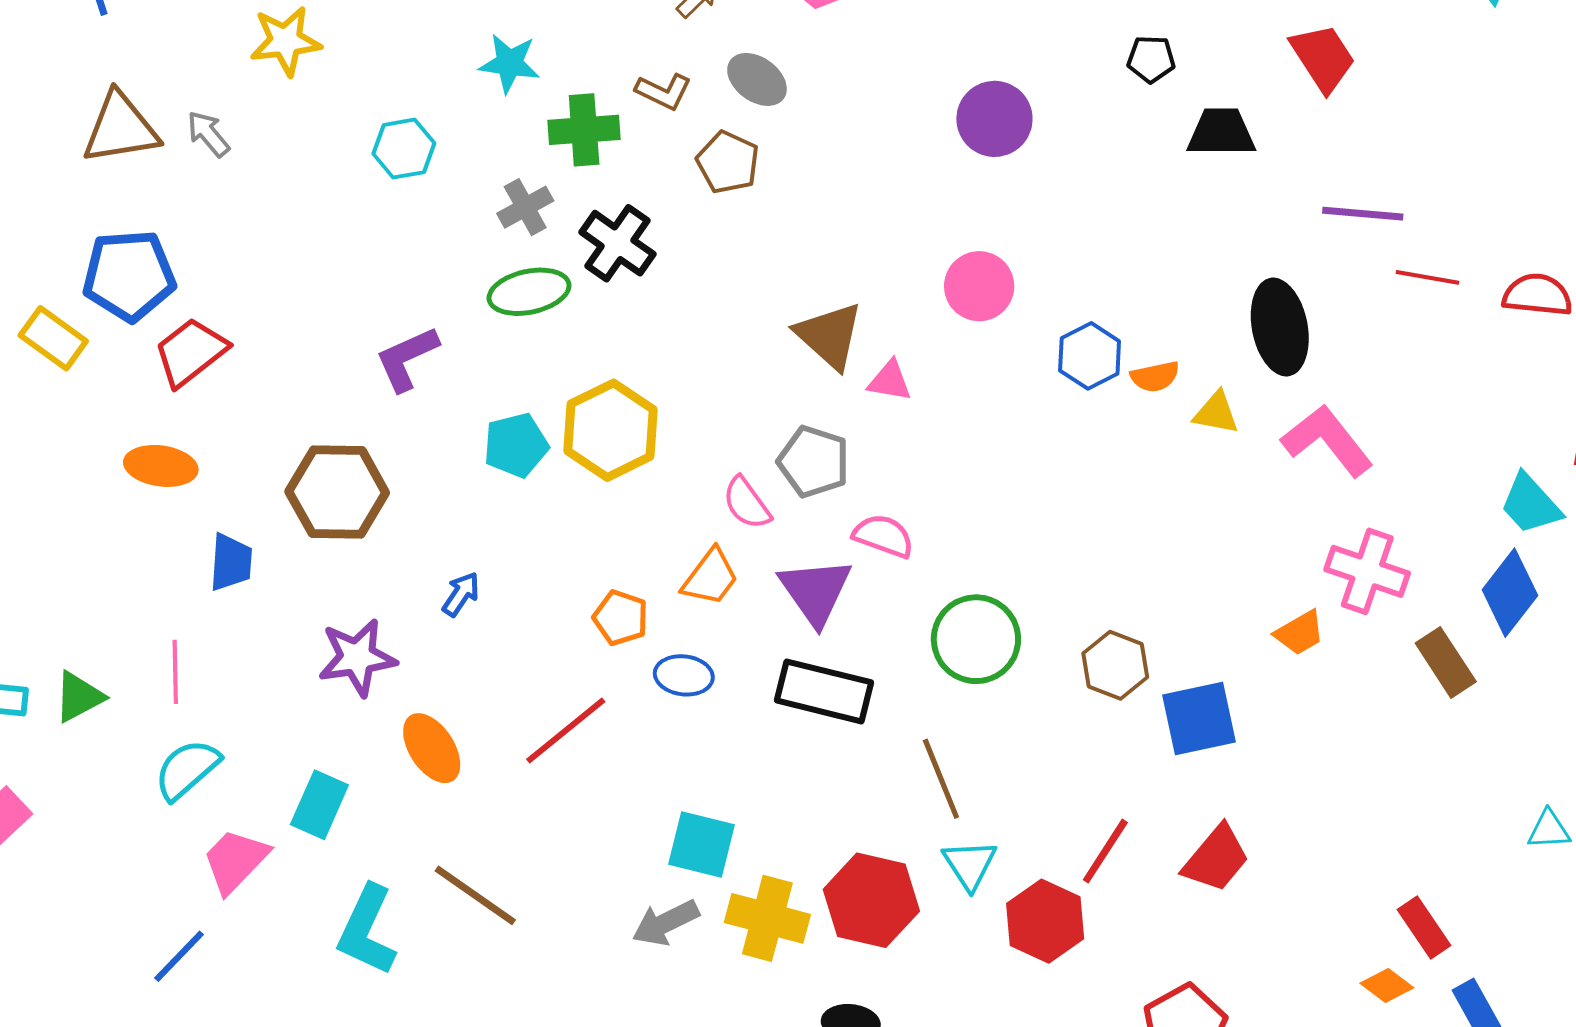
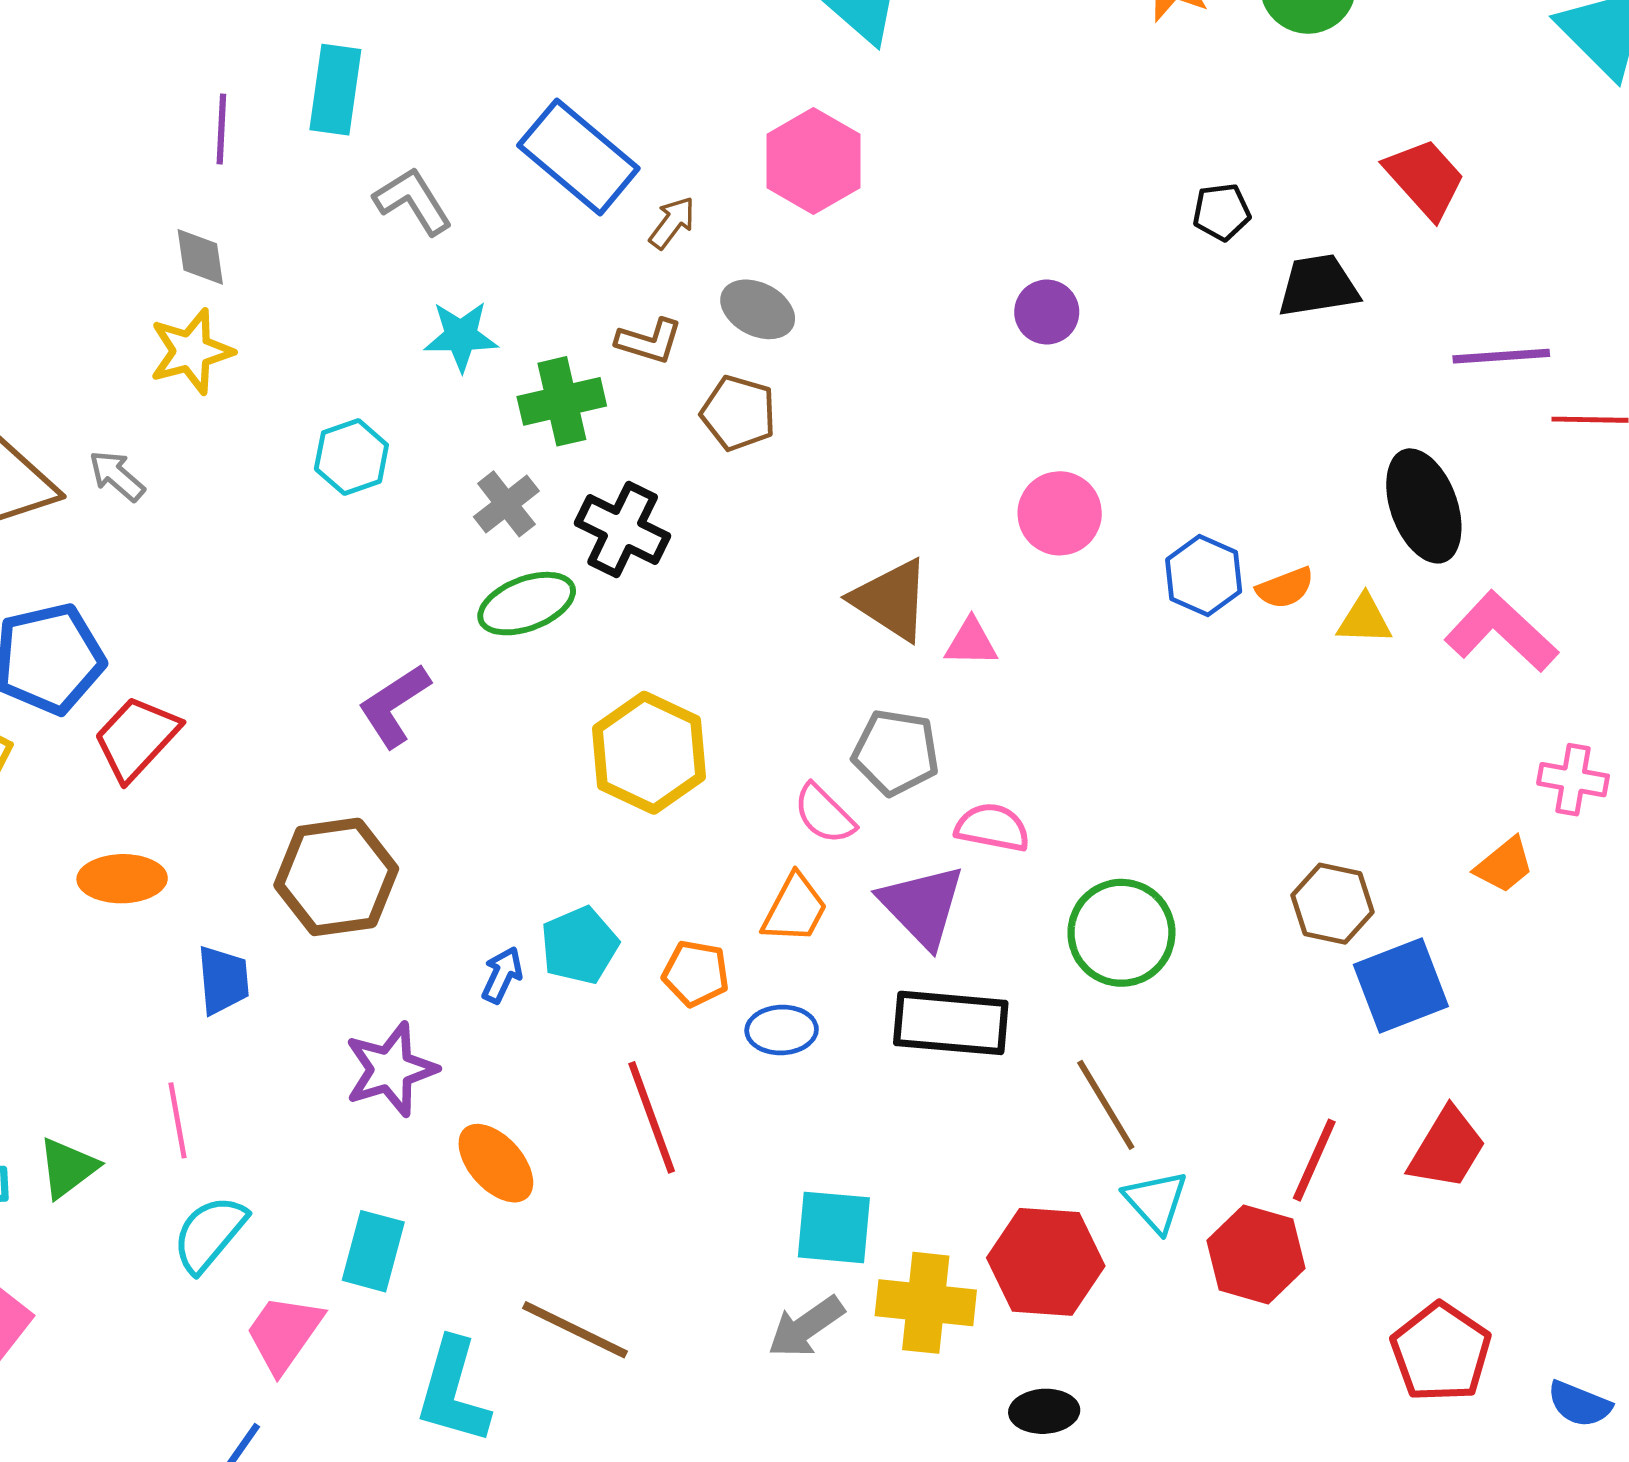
purple circle: (994, 119) -> (1047, 312), size x0.7
cyan pentagon: (516, 445) -> (579, 945), moved
pink cross: (1367, 571) -> (1573, 780), size x0.7
brown hexagon: (1115, 665) -> (1332, 904), moved
red line: (566, 730) -> (652, 1117), turned -62

